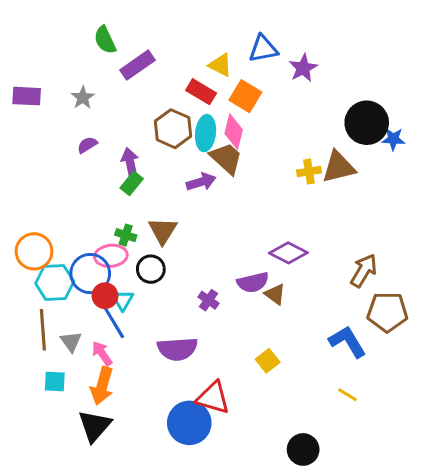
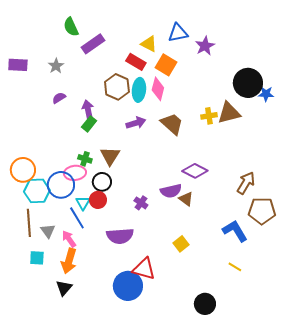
brown trapezoid: (226, 158) -> (172, 124), moved
red circle: (105, 296) -> (98, 200), moved
black triangle: (95, 426) -> (64, 288), size x0.7

